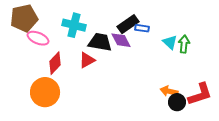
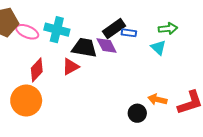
pink ellipse: (38, 38) -> (27, 32), moved
green arrow: (184, 44) -> (168, 29), moved, turned 78
black circle: (177, 102) -> (137, 113), moved

